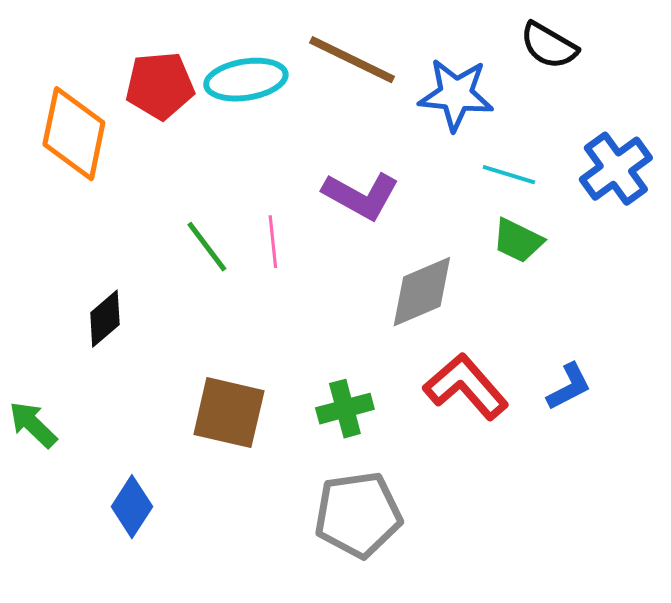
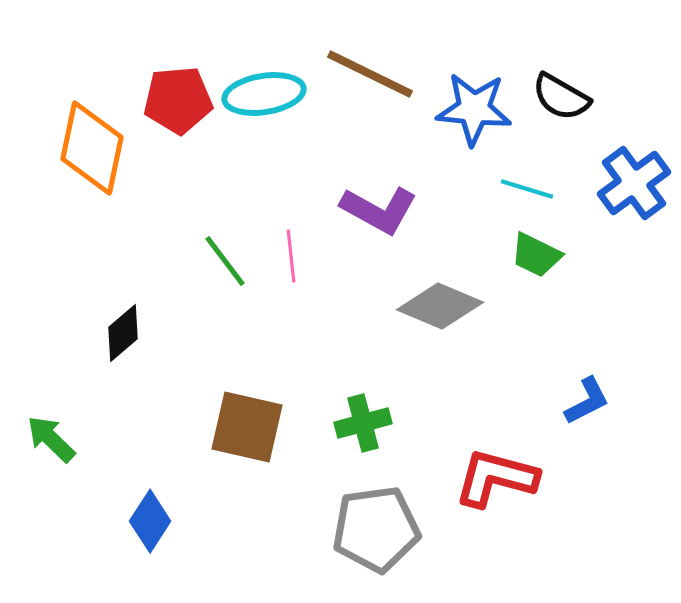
black semicircle: (549, 46) -> (561, 97), moved
gray diamond: (422, 292) -> (440, 306), turned 46
red L-shape: (466, 387) -> (496, 478), moved, turned -34

